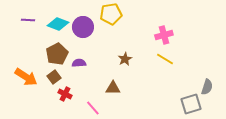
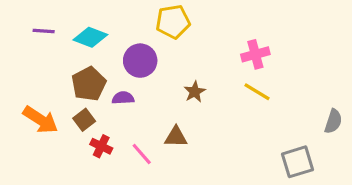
purple circle: (83, 27) -> (140, 61), moved
gray semicircle: (207, 87) -> (333, 121), moved
pink line: (93, 108) -> (142, 154), moved

